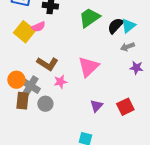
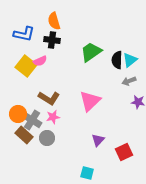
black semicircle: (115, 26) -> (117, 60), turned -42
pink star: (60, 82) -> (53, 117), moved
brown rectangle: (22, 101) -> (24, 135), turned -54
red square: (125, 107) -> (124, 152), moved

